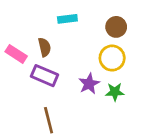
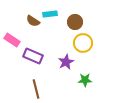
brown circle: (116, 27) -> (75, 22), moved
brown semicircle: (44, 47) -> (33, 21), moved, turned 136
green star: (115, 92) -> (85, 80), moved

